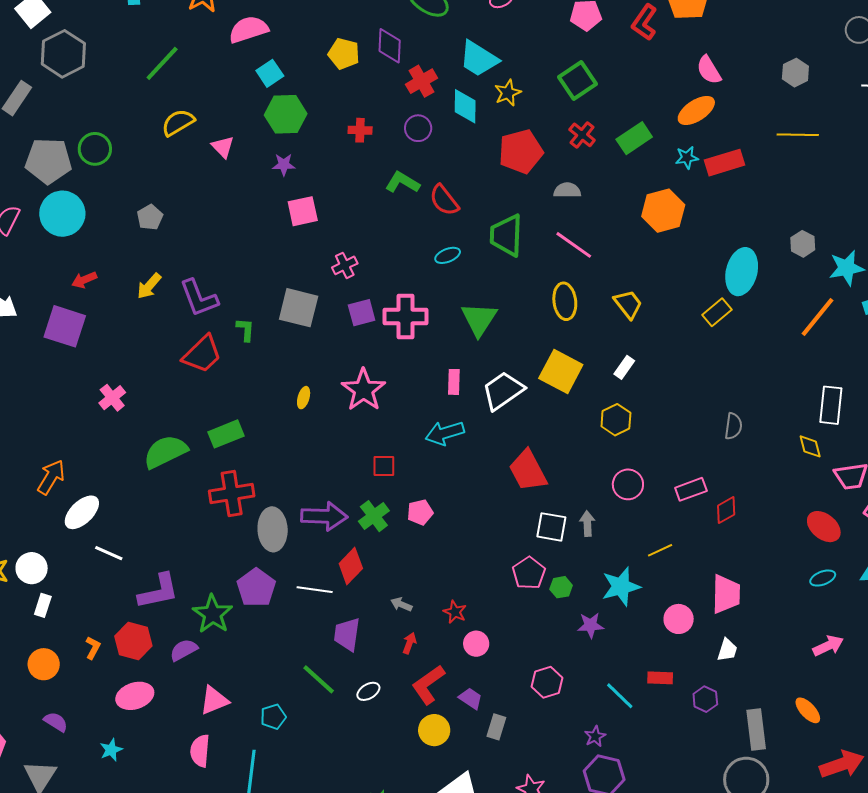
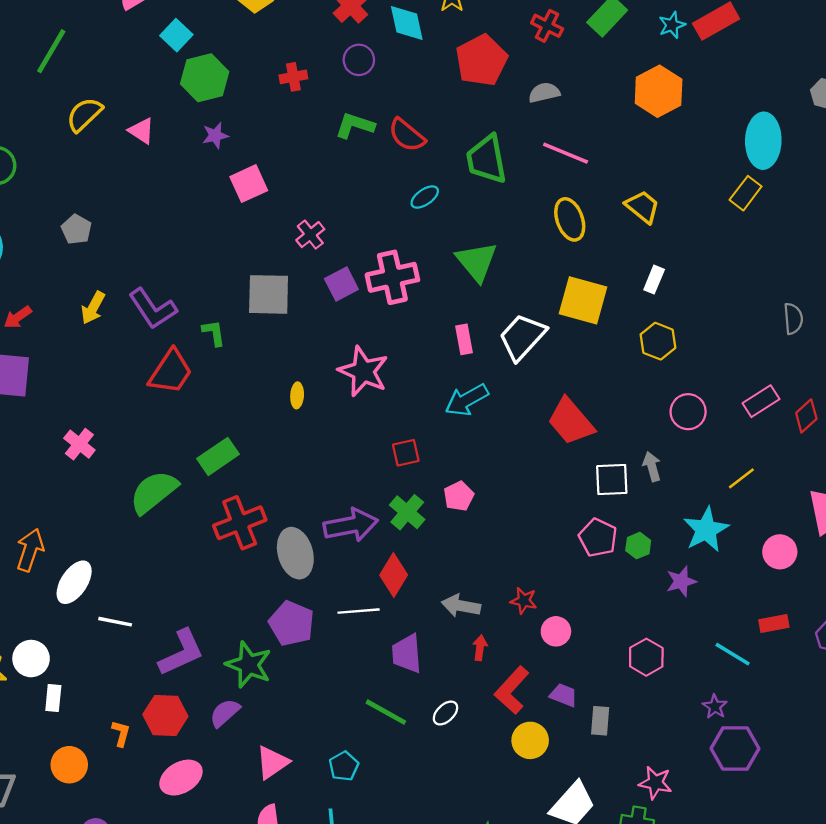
gray arrow: (401, 604) -> (461, 606), size x1.5

